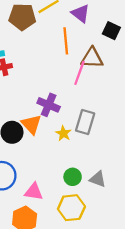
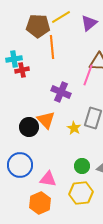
purple triangle: (81, 13) -> (89, 23), turned 42
orange line: (66, 41) -> (52, 47), moved
purple cross: (49, 105) -> (61, 92), moved

